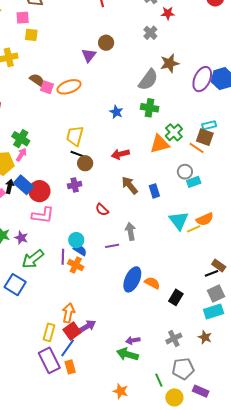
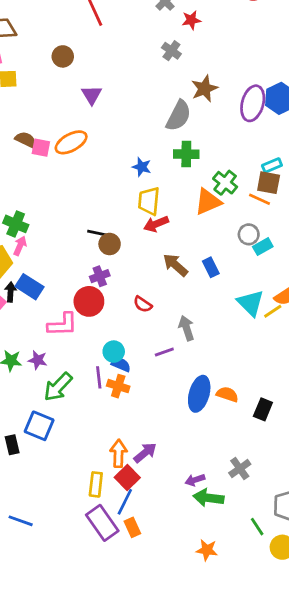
brown circle: (106, 43) -> (63, 56), moved
yellow trapezoid: (75, 136) -> (149, 201), moved
red circle: (39, 191) -> (89, 301), moved
purple arrow: (87, 326) -> (145, 453), moved
gray cross: (174, 338) -> (240, 469), moved
purple arrow: (133, 340) -> (195, 480), moved

